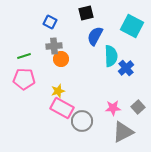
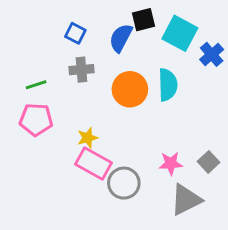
black square: (86, 13) -> (144, 20), moved
cyan square: (132, 26) -> (180, 33), moved
blue semicircle: (95, 36) -> (121, 38), moved
orange circle: (61, 59) -> (130, 89), moved, size x1.5
blue cross: (126, 68) -> (212, 54), moved

